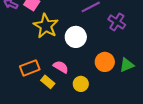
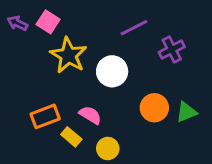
purple cross: (117, 22) -> (172, 50), turned 30
yellow circle: (81, 84) -> (108, 149), moved

